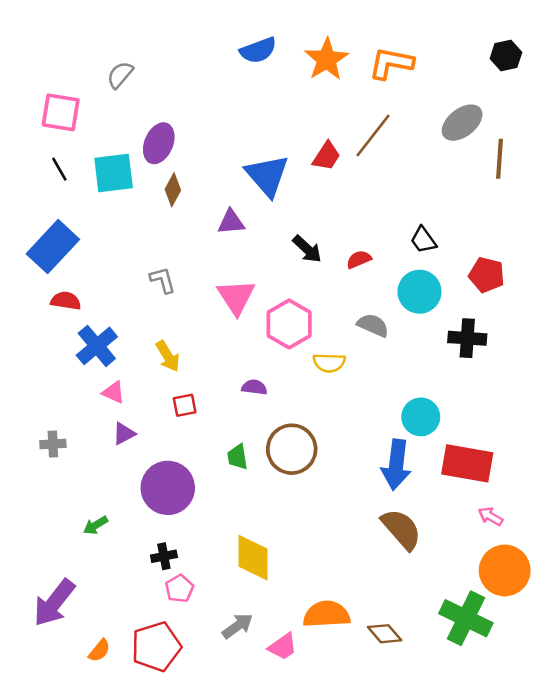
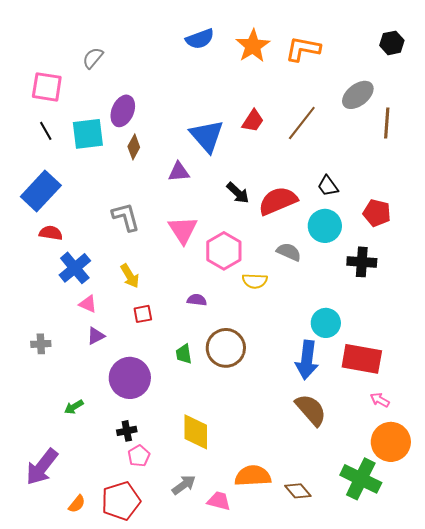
brown line: (373, 136) -> (302, 123), moved
red semicircle: (359, 259) -> (278, 201), size x2.0
gray L-shape: (163, 280) -> (126, 217), size x1.4
pink trapezoid: (283, 647) -> (219, 501), turned -130

